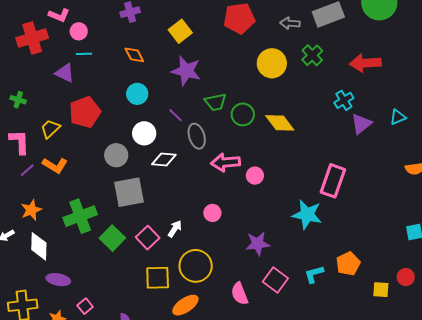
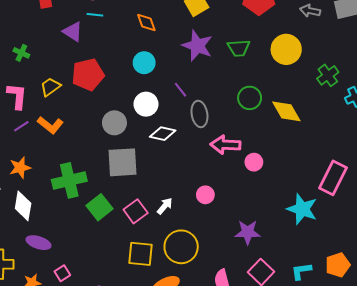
green cross: (312, 55) -> (328, 75), moved
green trapezoid: (215, 102) -> (239, 48), moved

